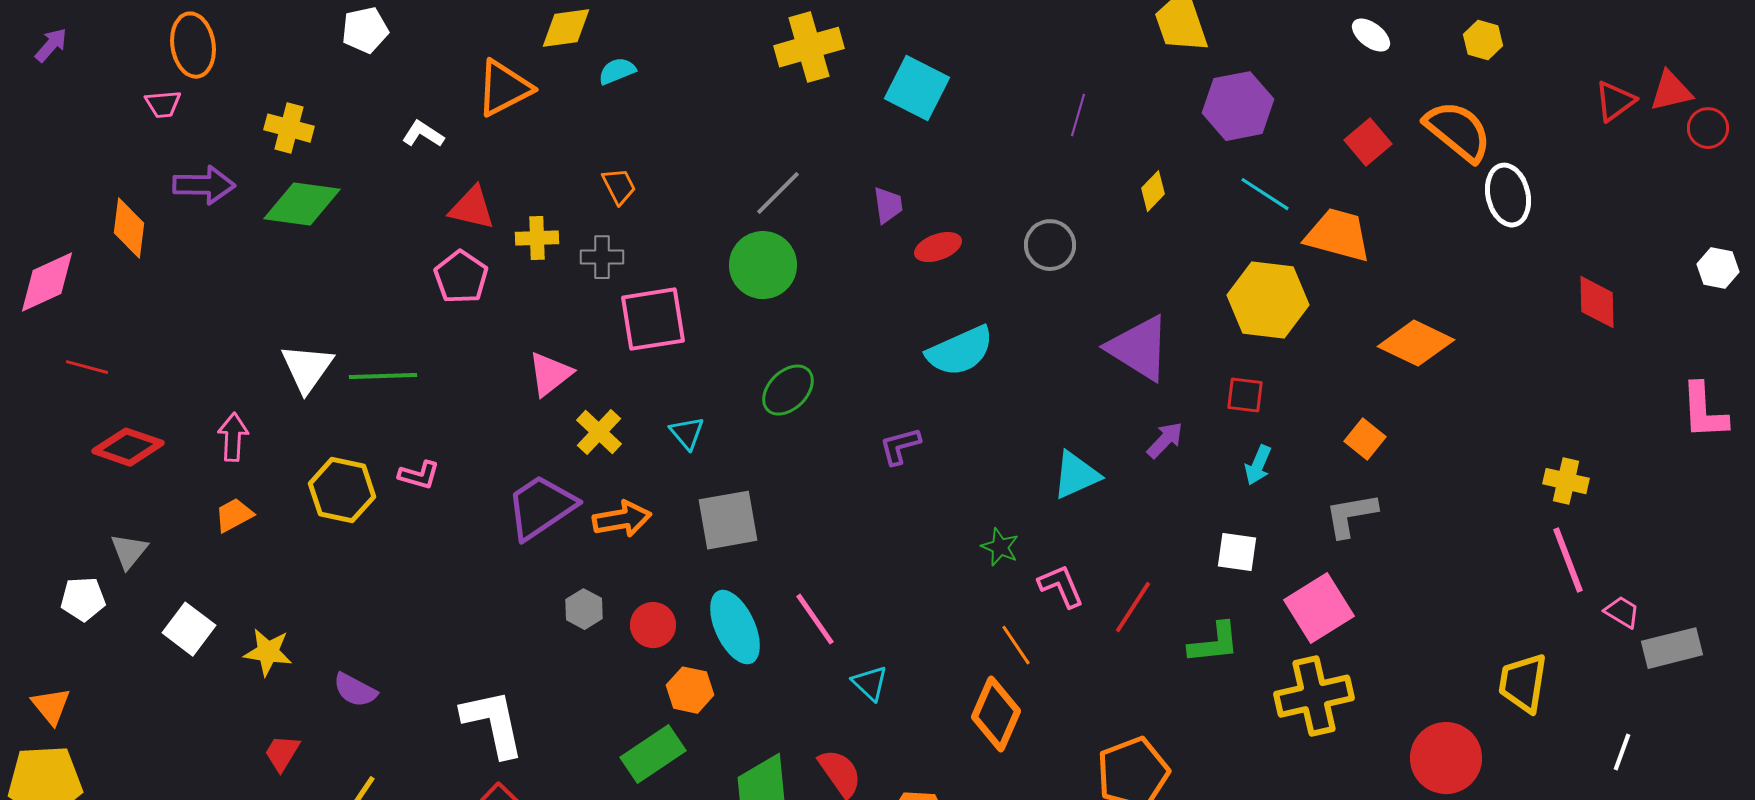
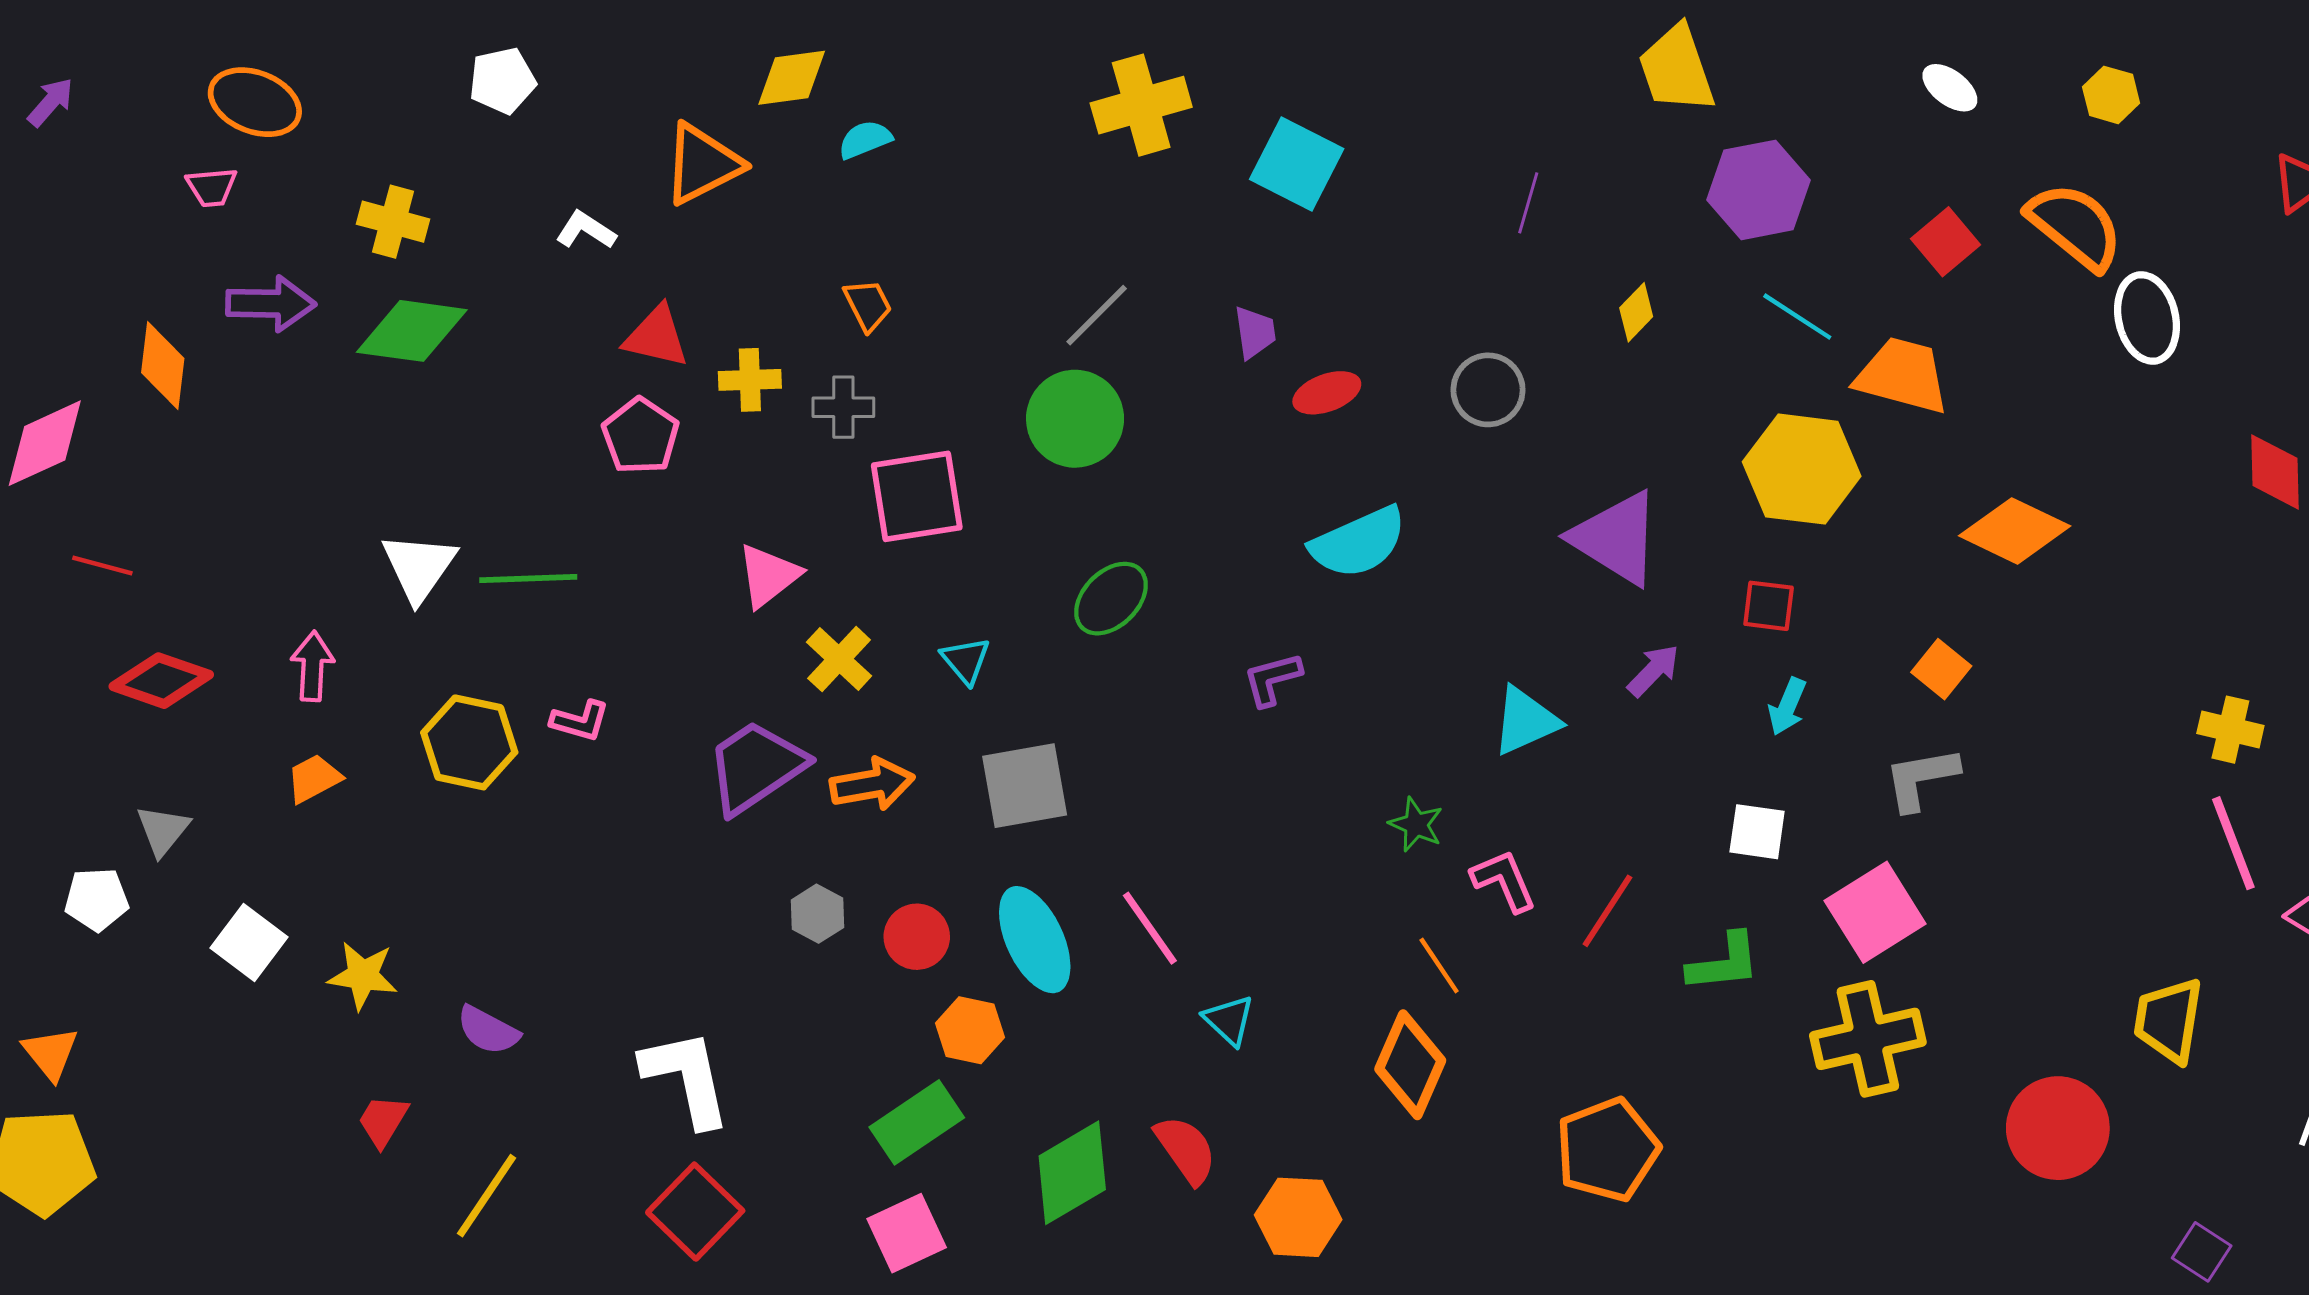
orange ellipse: (193, 45) -> (255, 102), turned -60

